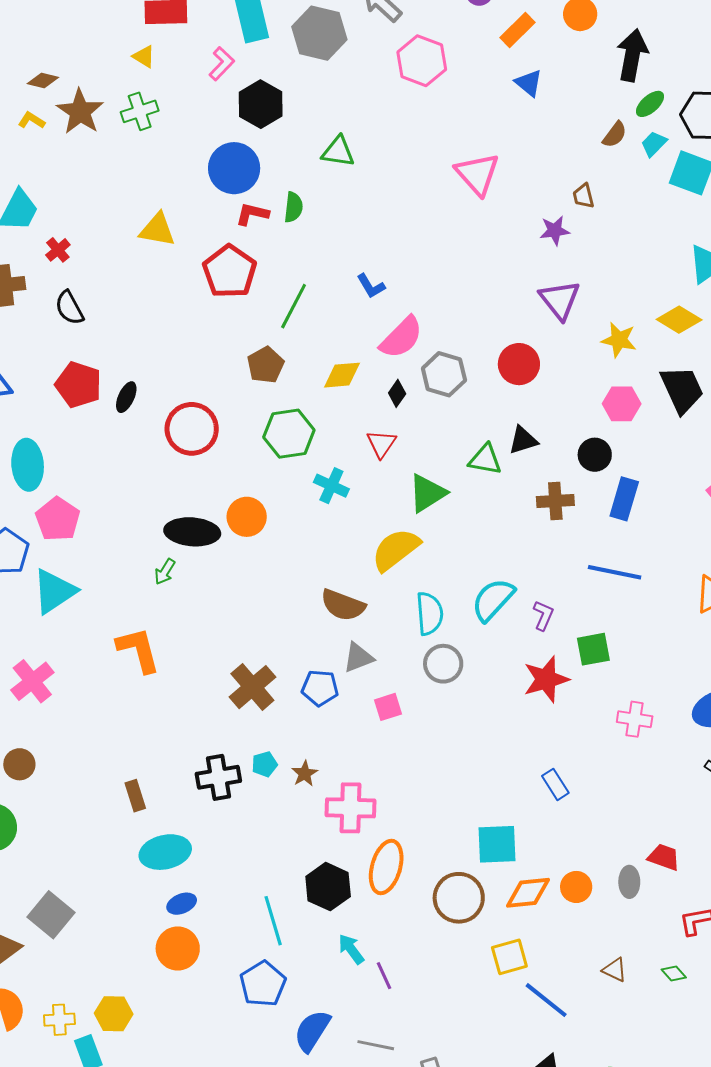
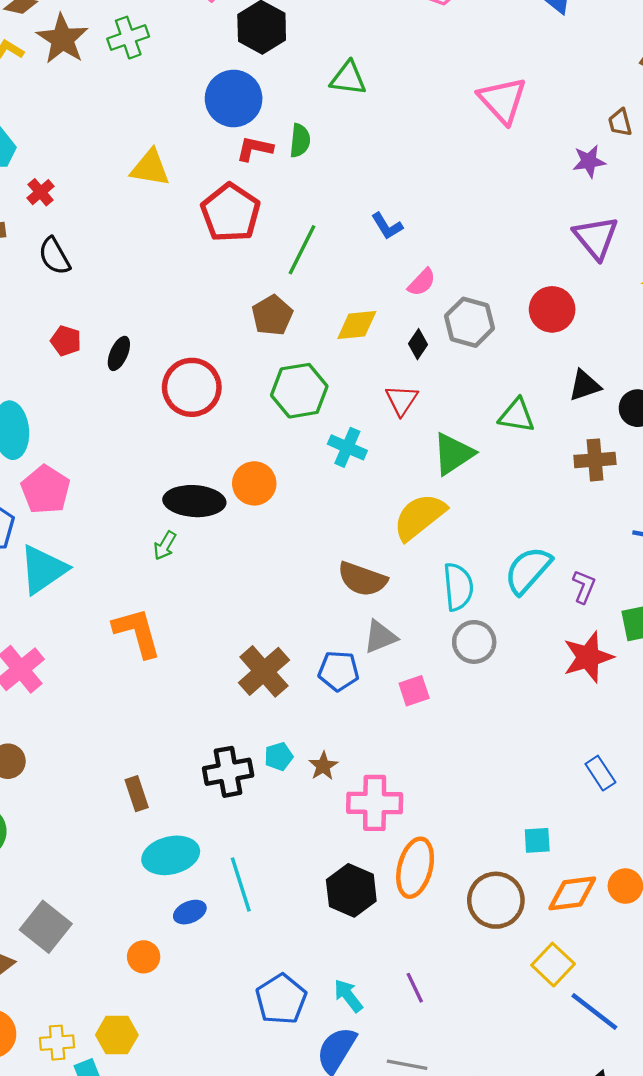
pink semicircle: (401, 337) -> (422, 282), size x0.6
red pentagon: (78, 385) -> (66, 341), size x0.6
black triangle: (523, 440) -> (585, 385), moved
cyan square: (497, 844) -> (537, 840), size x0.6
cyan line: (273, 921) -> (241, 884), moved
orange circle: (178, 949) -> (144, 957), moved, size x0.7
cyan arrow: (351, 949) -> (348, 996), moved
yellow square: (509, 957) -> (553, 965), turned -30

